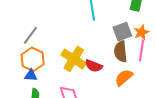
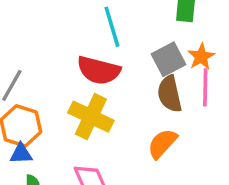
red semicircle: (94, 66) -> (99, 70), moved, size x1.4
orange semicircle: (124, 78) -> (162, 144), moved

